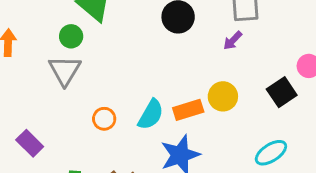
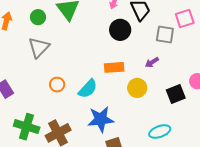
green circle: (71, 36) -> (38, 17), moved
purple arrow: (233, 40) -> (152, 62), moved
orange rectangle: (188, 110) -> (114, 67), moved

